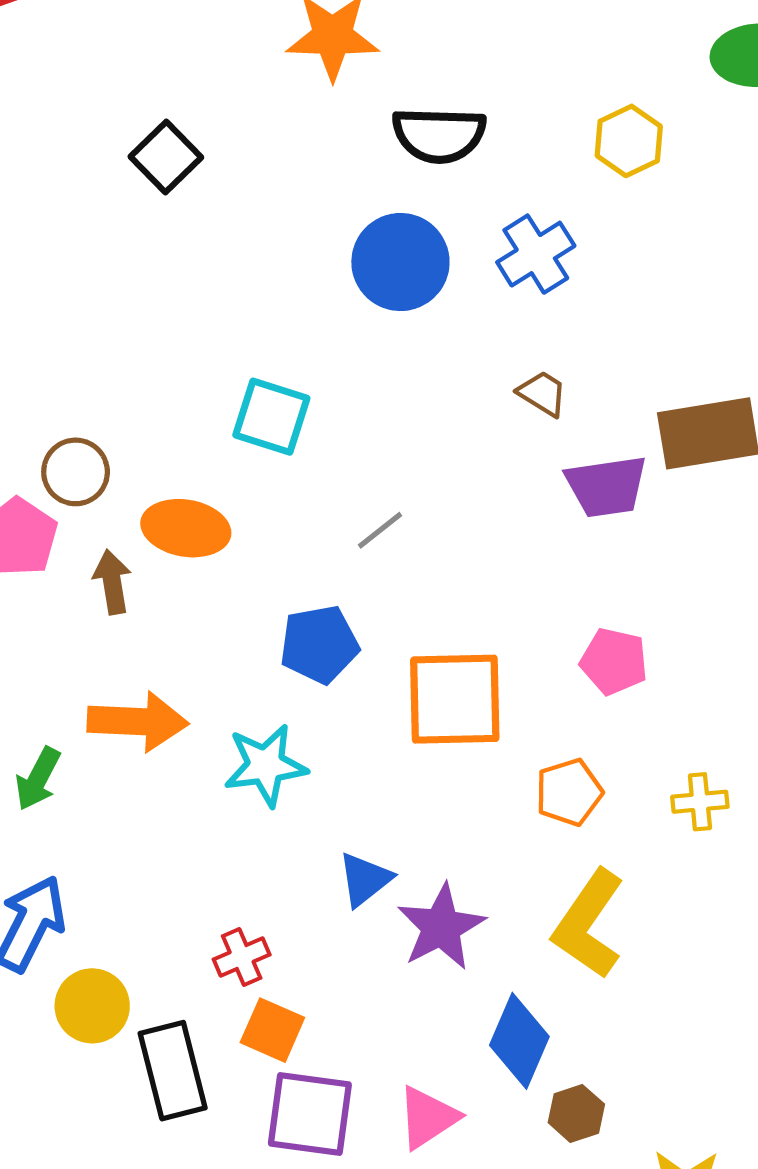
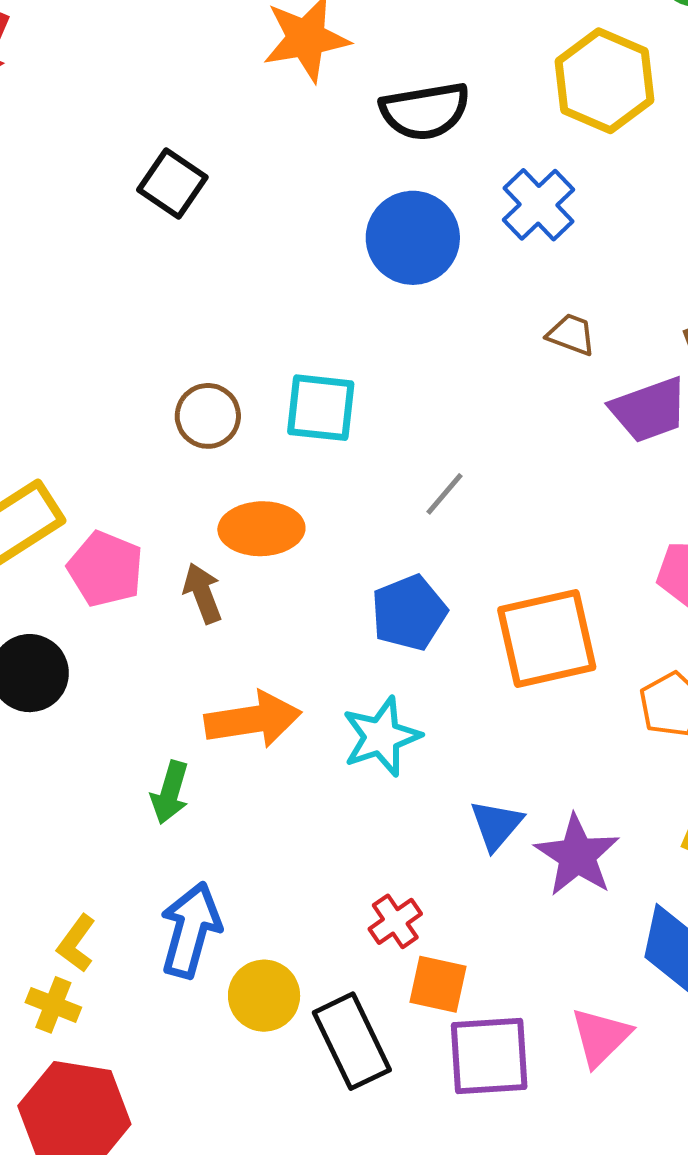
yellow hexagon: (629, 141) -> (605, 81), size x1.5
brown circle: (76, 472) -> (208, 416), moved

